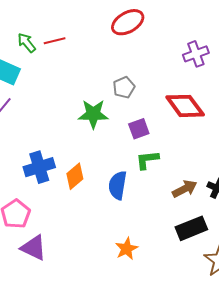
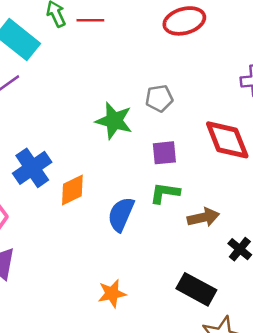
blue cross: (39, 167) -> (32, 168), turned -32
brown arrow: (185, 189) -> (203, 217), moved
black rectangle: (191, 228) -> (196, 289), turned 36

